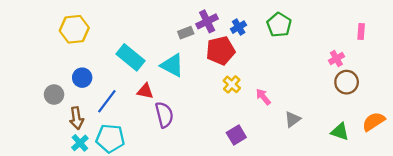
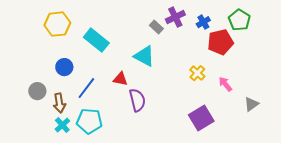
gray rectangle: (186, 33) -> (156, 27), turned 64
red pentagon: (221, 51) -> (220, 42), moved
cyan rectangle: (131, 57) -> (96, 40), moved
gray circle: (54, 95) -> (37, 91), moved
purple square: (236, 135) -> (201, 118), size x1.4

